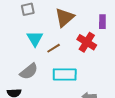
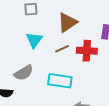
red cross: (87, 42) -> (87, 51), turned -36
brown line: (54, 48) -> (62, 49), moved

